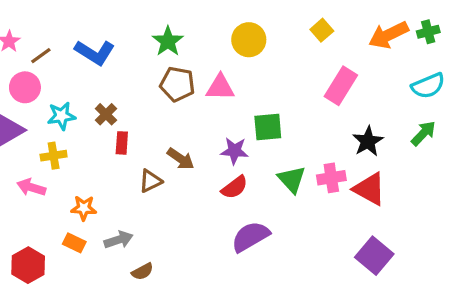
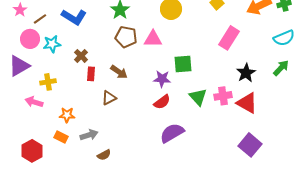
cyan star: (61, 116) -> (52, 44), moved
brown arrow: (181, 159) -> (119, 72), moved

